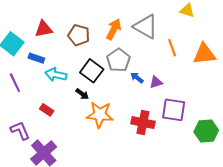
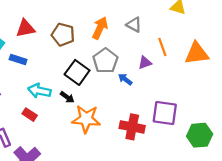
gray triangle: (146, 26) -> (134, 25), size x0.6
cyan arrow: (56, 75) -> (39, 91), moved
purple triangle: (156, 82) -> (145, 63), moved

